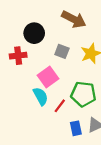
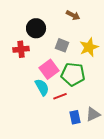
brown arrow: (74, 19) -> (73, 15), size x0.6
green pentagon: (83, 94) -> (73, 74), moved
red line: (60, 106) -> (60, 96), turned 32

